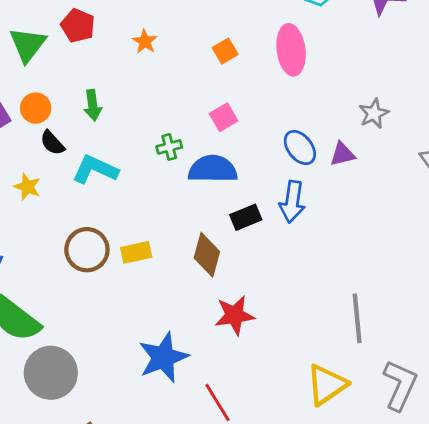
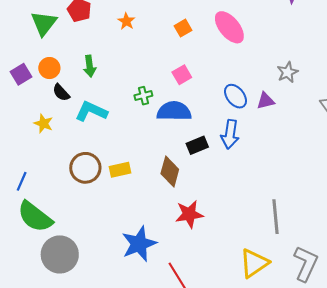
pink ellipse: (291, 50) -> (229, 27), turned -32

